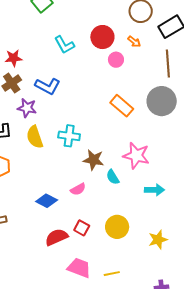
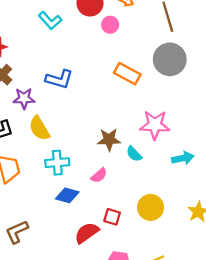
blue L-shape: (48, 86) -> (59, 79), moved
cyan cross: (69, 136) -> (57, 163), moved

